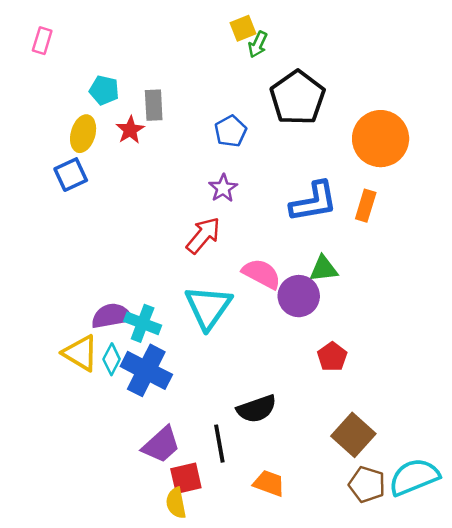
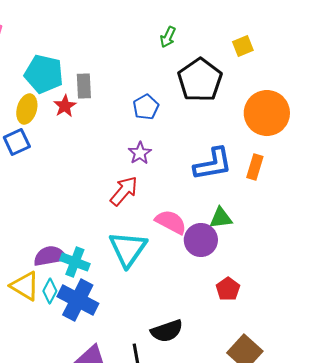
yellow square: (243, 28) -> (243, 46), moved
cyan pentagon: (104, 90) -> (44, 74), size x1.6

